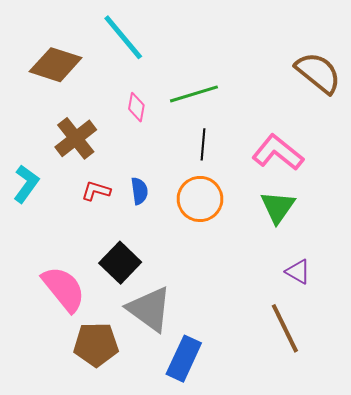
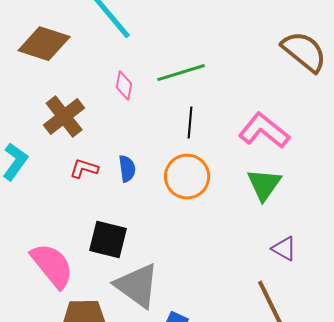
black square: (120, 263) -> (108, 240), turned -30

